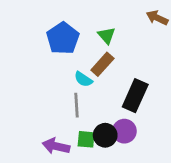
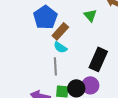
green triangle: (107, 36) -> (90, 15), moved
brown rectangle: (102, 64) -> (60, 31), moved

